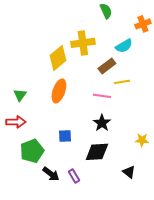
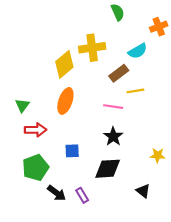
red arrow: (16, 122) -> (36, 130), moved

